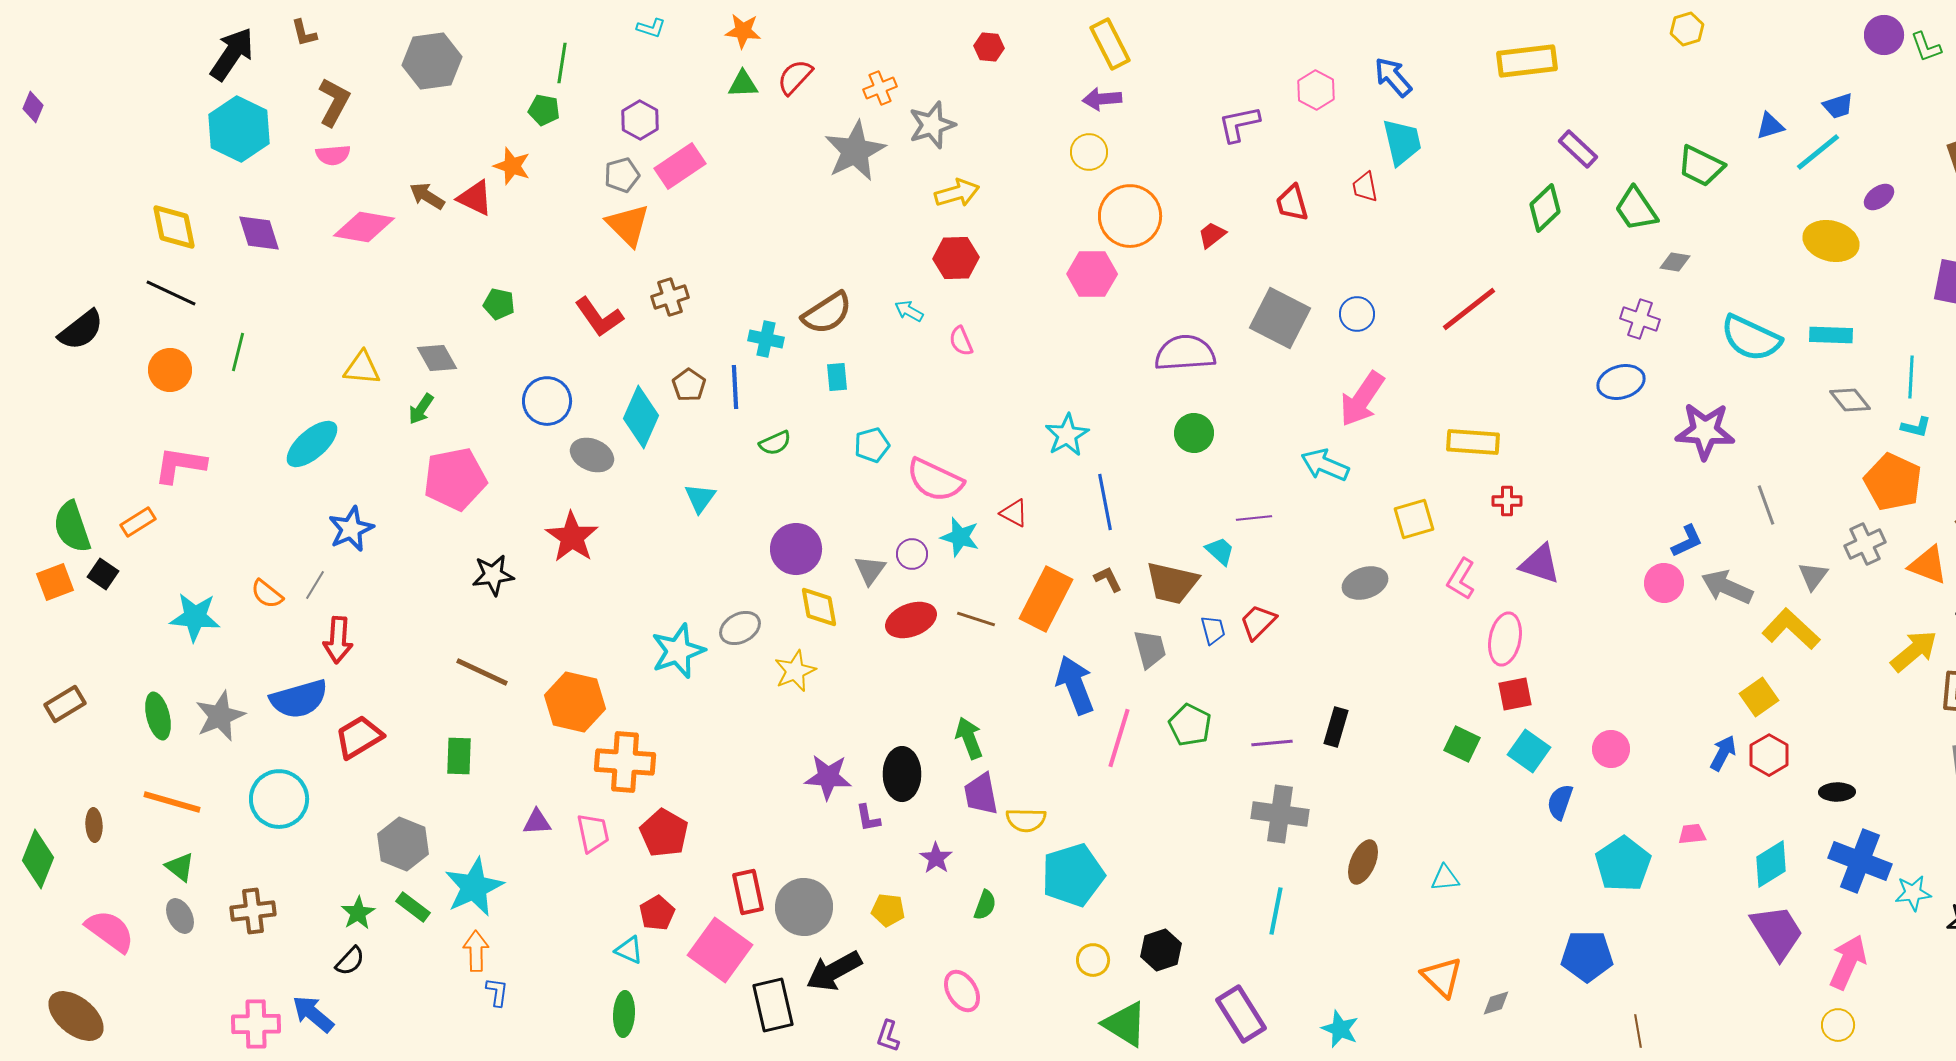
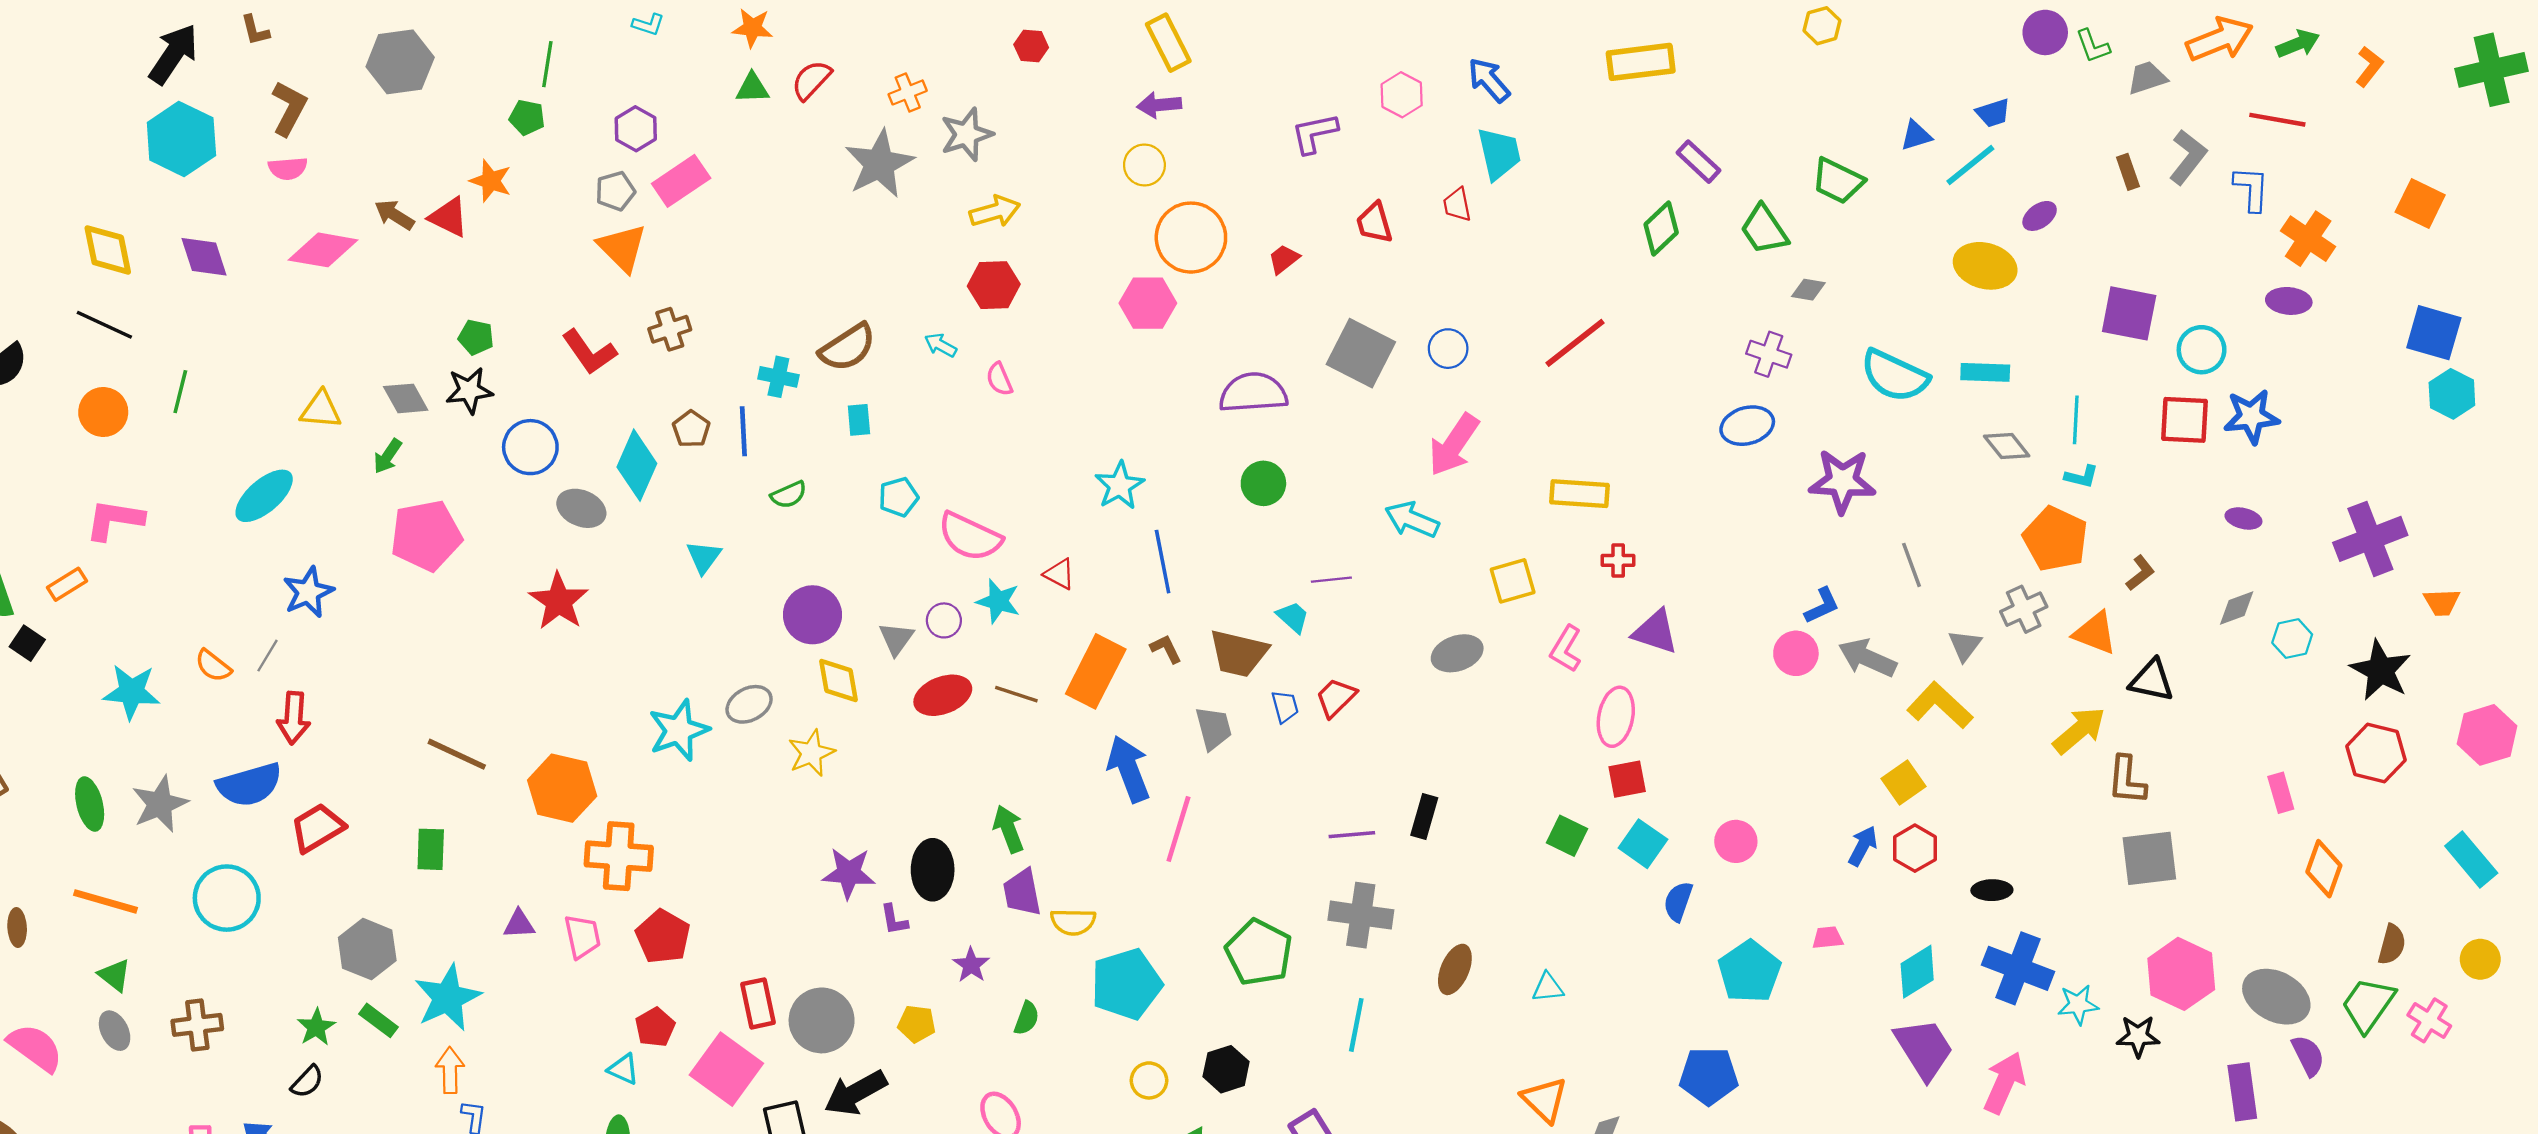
black star: (493, 575) -> (469, 390), moved
green pentagon: (1190, 725) -> (1259, 952), moved, size x1.4

